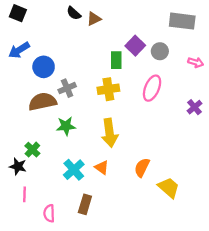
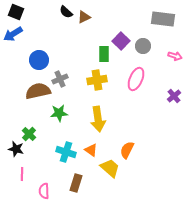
blue arrow: (19, 50) -> (13, 34), moved
cyan cross: (74, 170) -> (66, 152), turned -30
yellow trapezoid: (169, 188) -> (110, 168), moved

